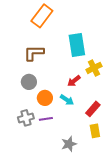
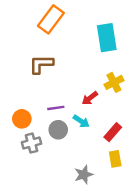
cyan rectangle: (77, 45) -> (107, 38), moved
gray circle: (29, 82) -> (58, 130), moved
orange circle: (45, 98) -> (22, 119), moved
purple line: (46, 119) -> (56, 108), moved

